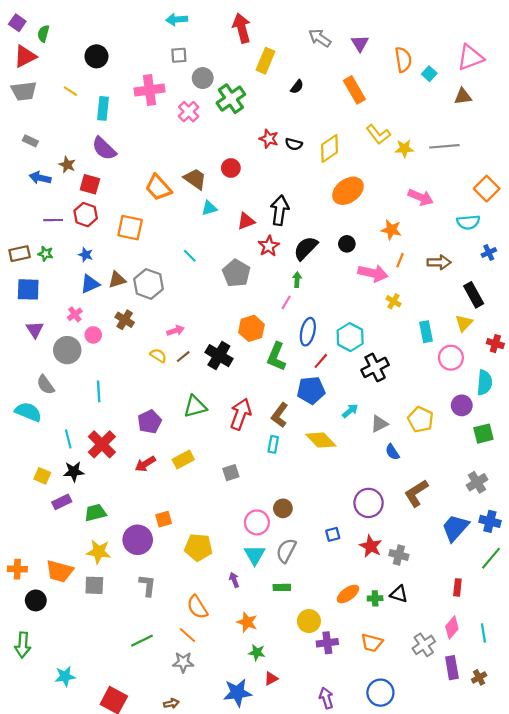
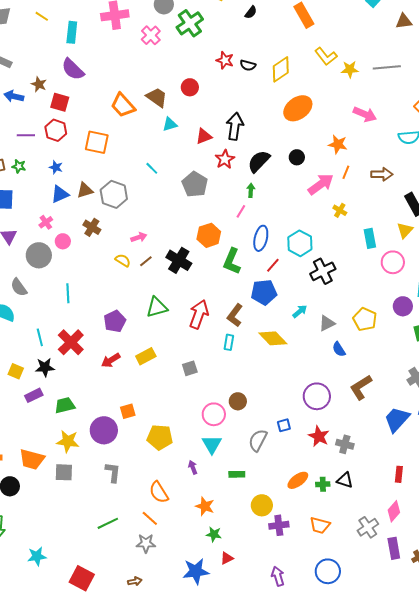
pink arrow: (373, 273) -> (321, 184), turned -48
gray semicircle: (286, 551) -> (258, 440), moved

